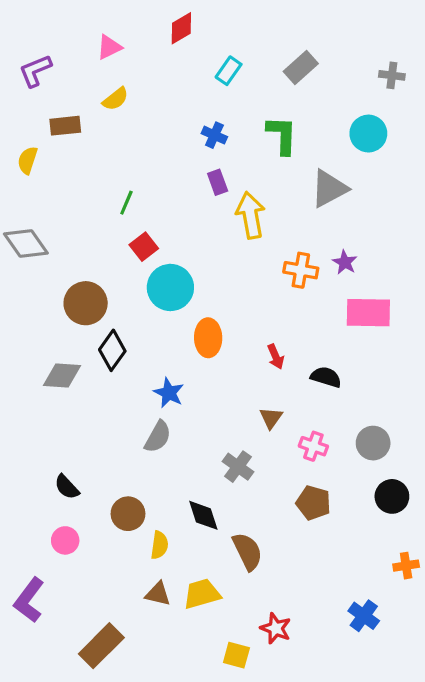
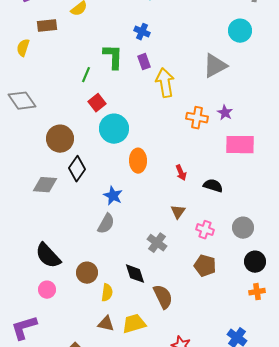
green L-shape: (282, 135) -> (113, 57), moved
black semicircle: (67, 487) -> (48, 256), size x1.6
orange cross: (406, 566) -> (257, 292), moved
purple L-shape: (29, 600) -> (24, 328), turned 36

